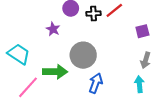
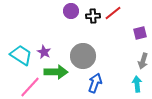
purple star: (53, 29) -> (44, 52), moved

